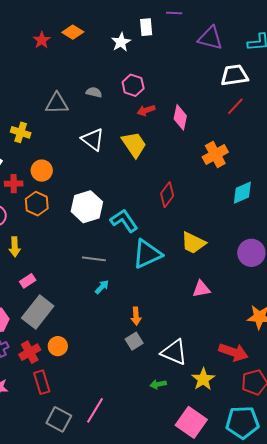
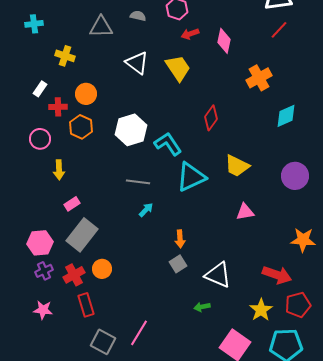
yellow star: (203, 379) -> (261, 310), moved

